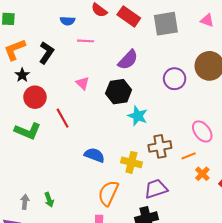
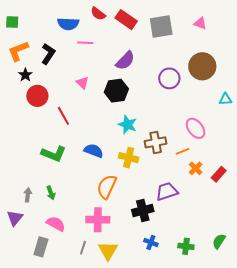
blue semicircle: (68, 21) -> (68, 24), size x1.5
cyan star: (138, 116) -> (127, 125), moved
green L-shape: (28, 131) -> (54, 154), moved
purple trapezoid: (156, 189) -> (167, 191), moved

